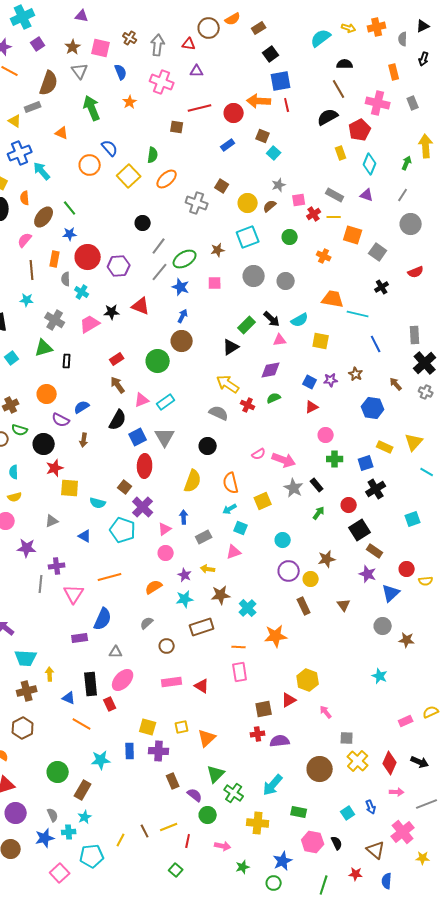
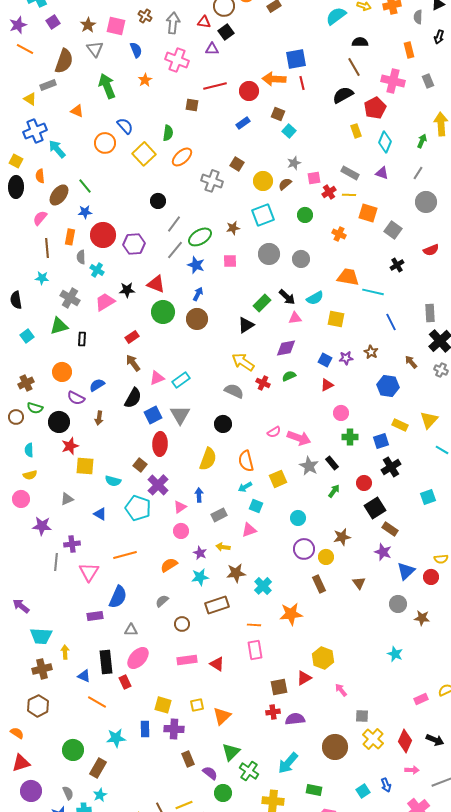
black square: (271, 54) -> (226, 32), moved
green circle: (158, 361) -> (163, 312), moved
red circle: (407, 569) -> (431, 577), moved

